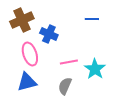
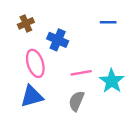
brown cross: (22, 20) -> (26, 23), size x0.6

